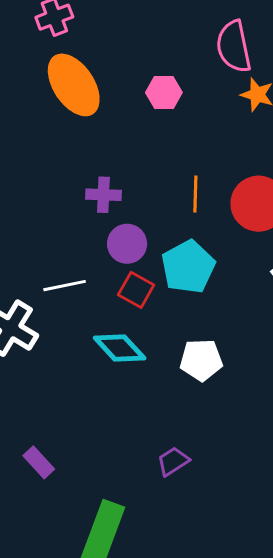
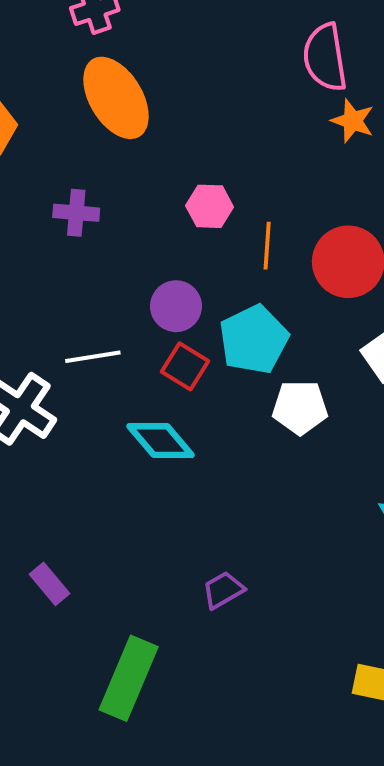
pink hexagon: (164, 93) -> (210, 206), moved
purple cross: (103, 195) -> (76, 213), moved
white pentagon: (201, 360) -> (300, 407), moved

